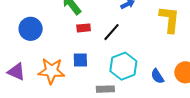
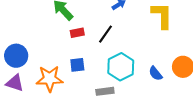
blue circle: (31, 29) -> (16, 56), moved

